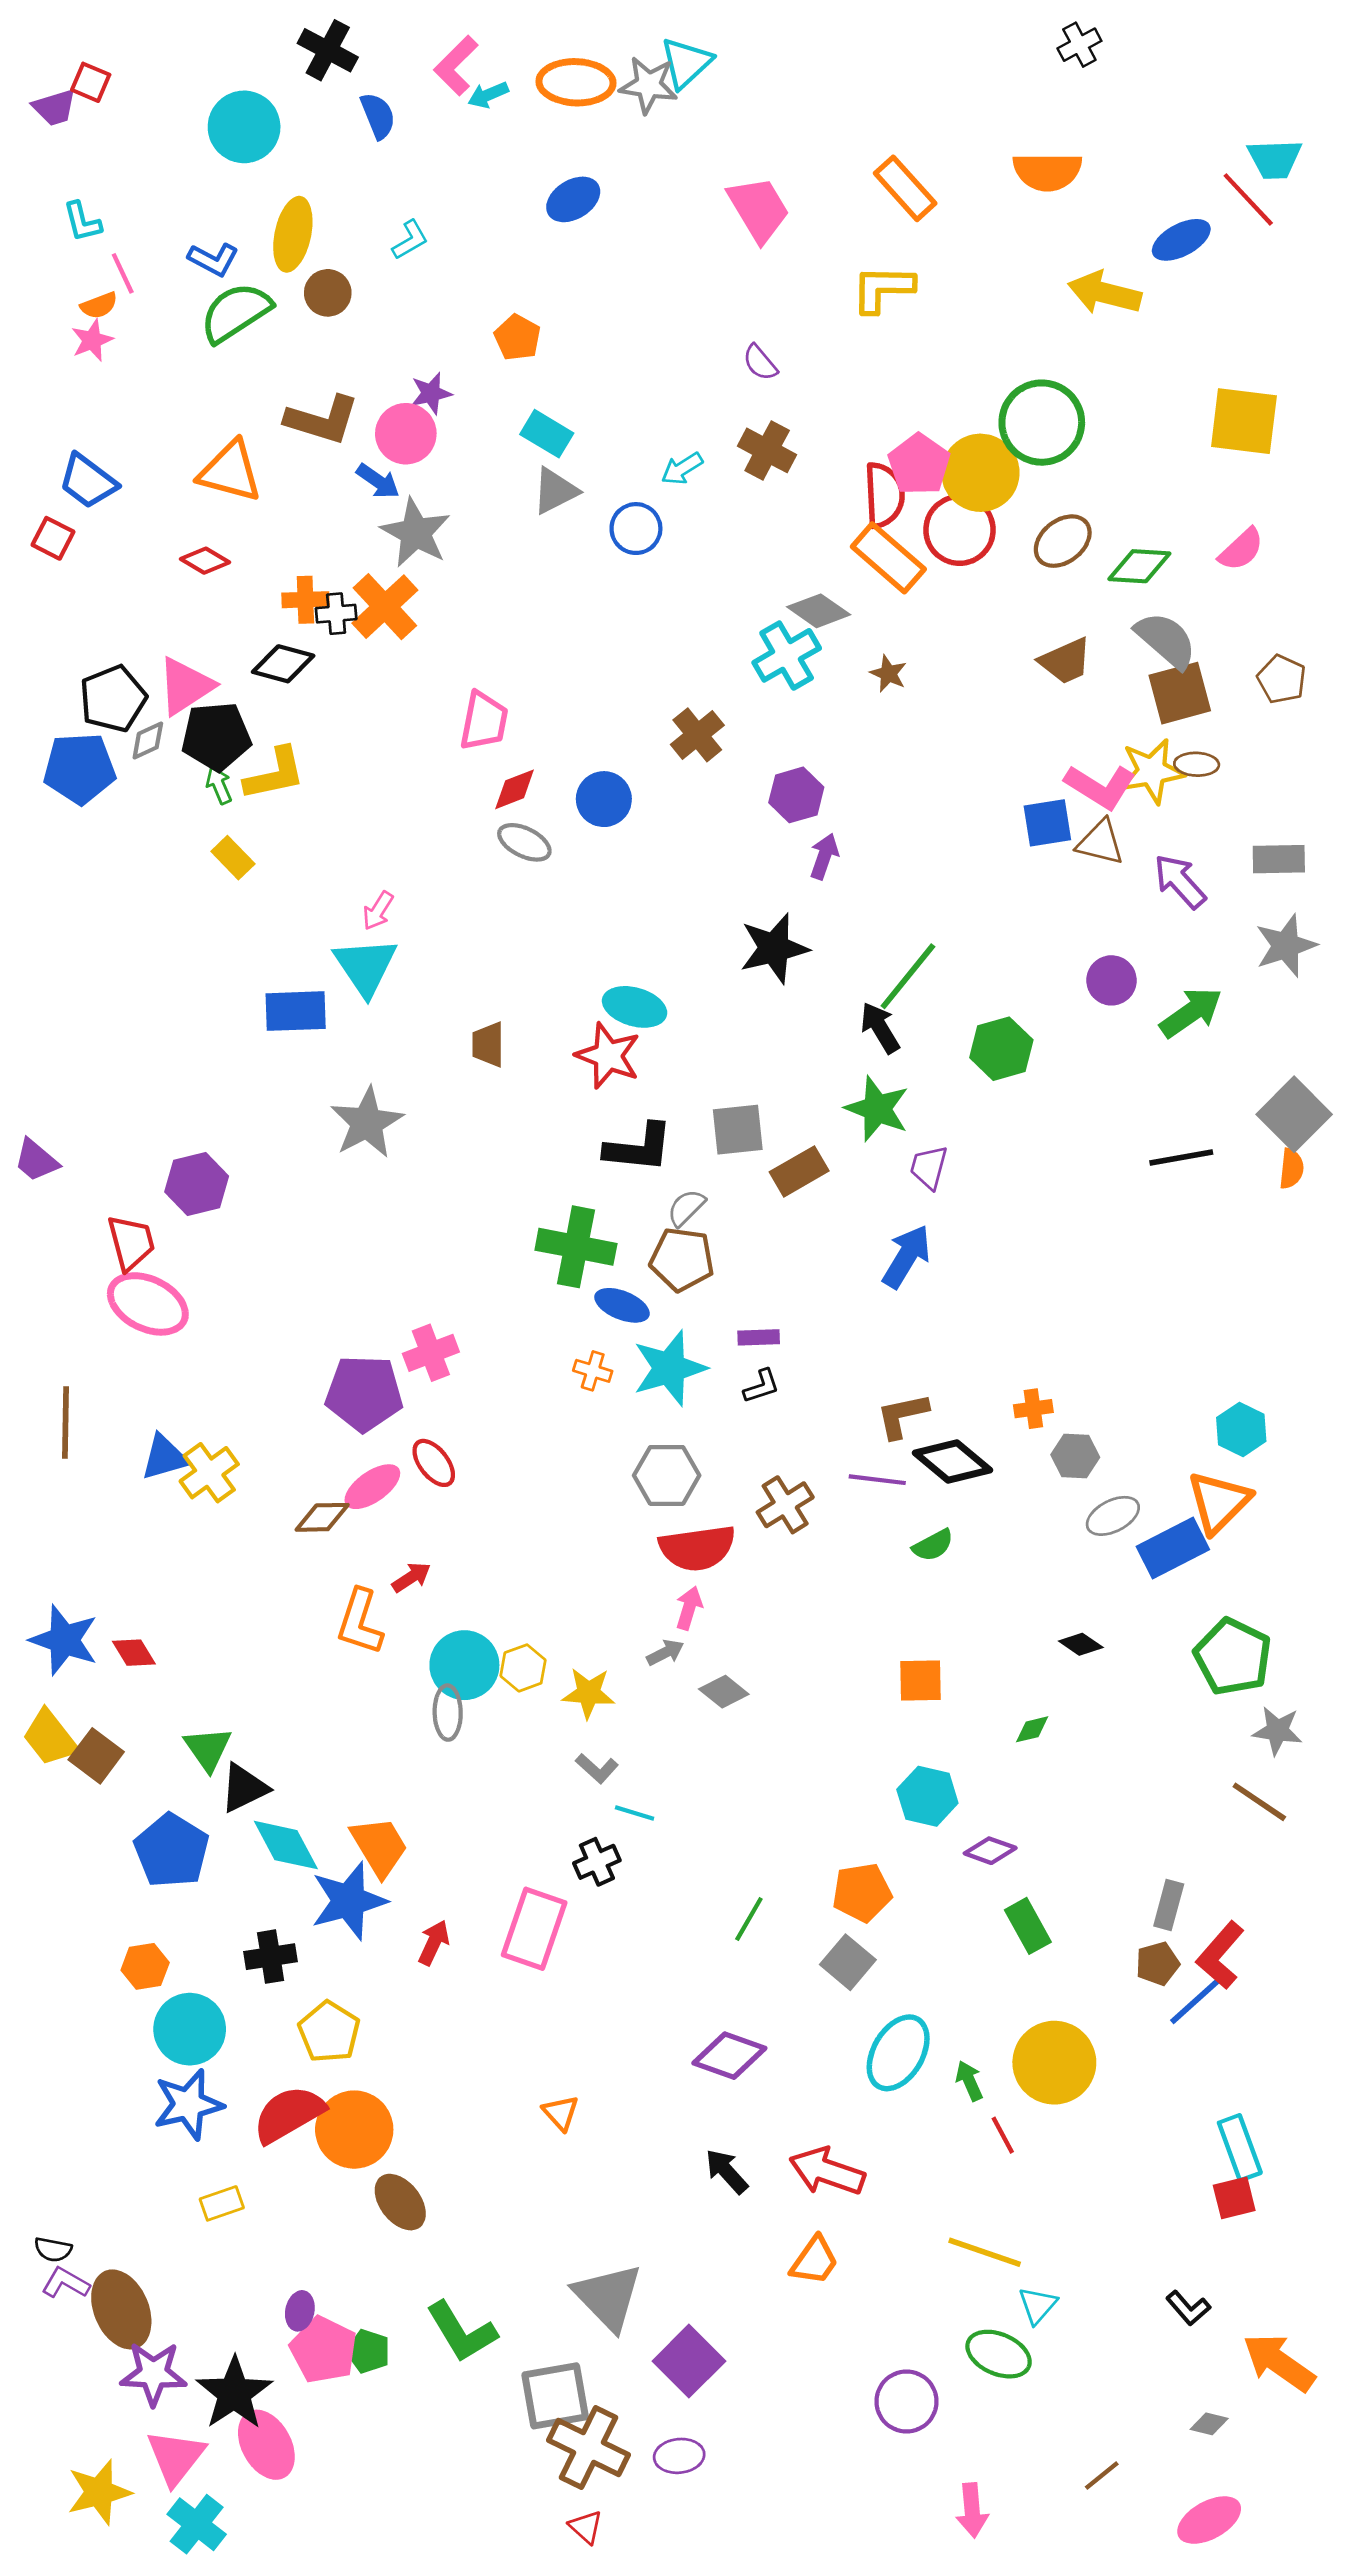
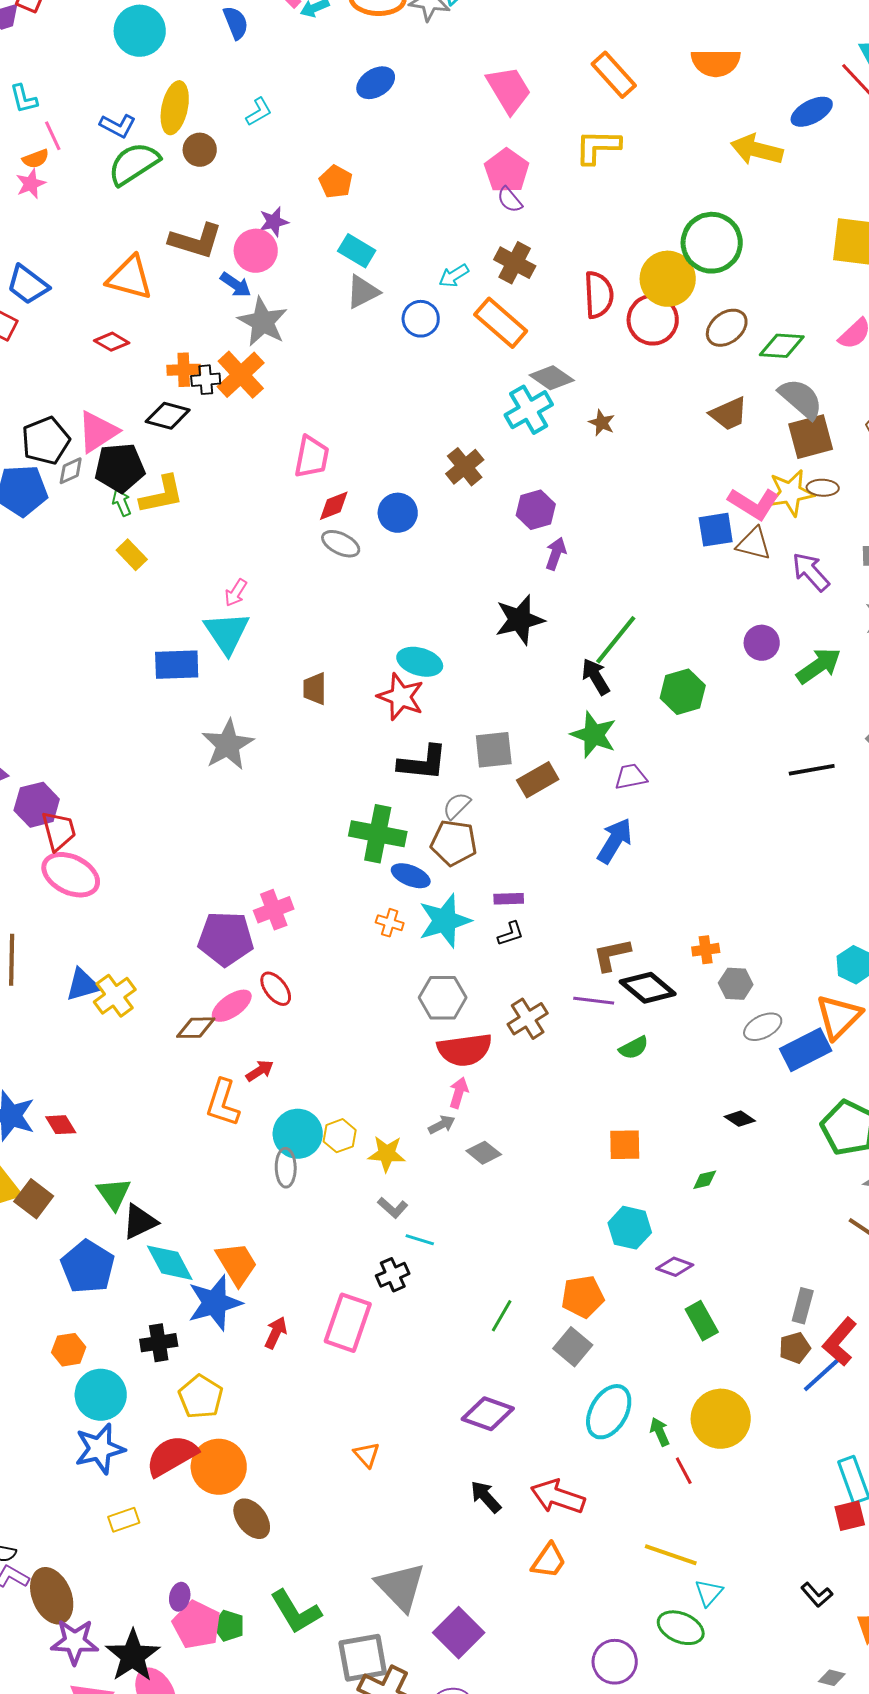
pink pentagon: (919, 464) -> (507, 171), moved
orange rectangle: (888, 558) -> (501, 323), moved
purple trapezoid: (929, 1167) -> (631, 777), turned 64
purple hexagon: (197, 1184) -> (37, 805), moved

